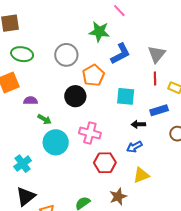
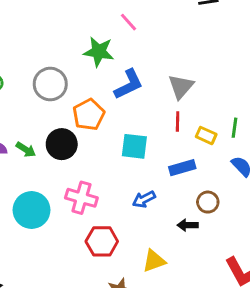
green arrow: (44, 119) -> (26, 150), moved
black arrow: (138, 124) -> (188, 225), moved
blue arrow: (134, 147) -> (144, 199), moved

